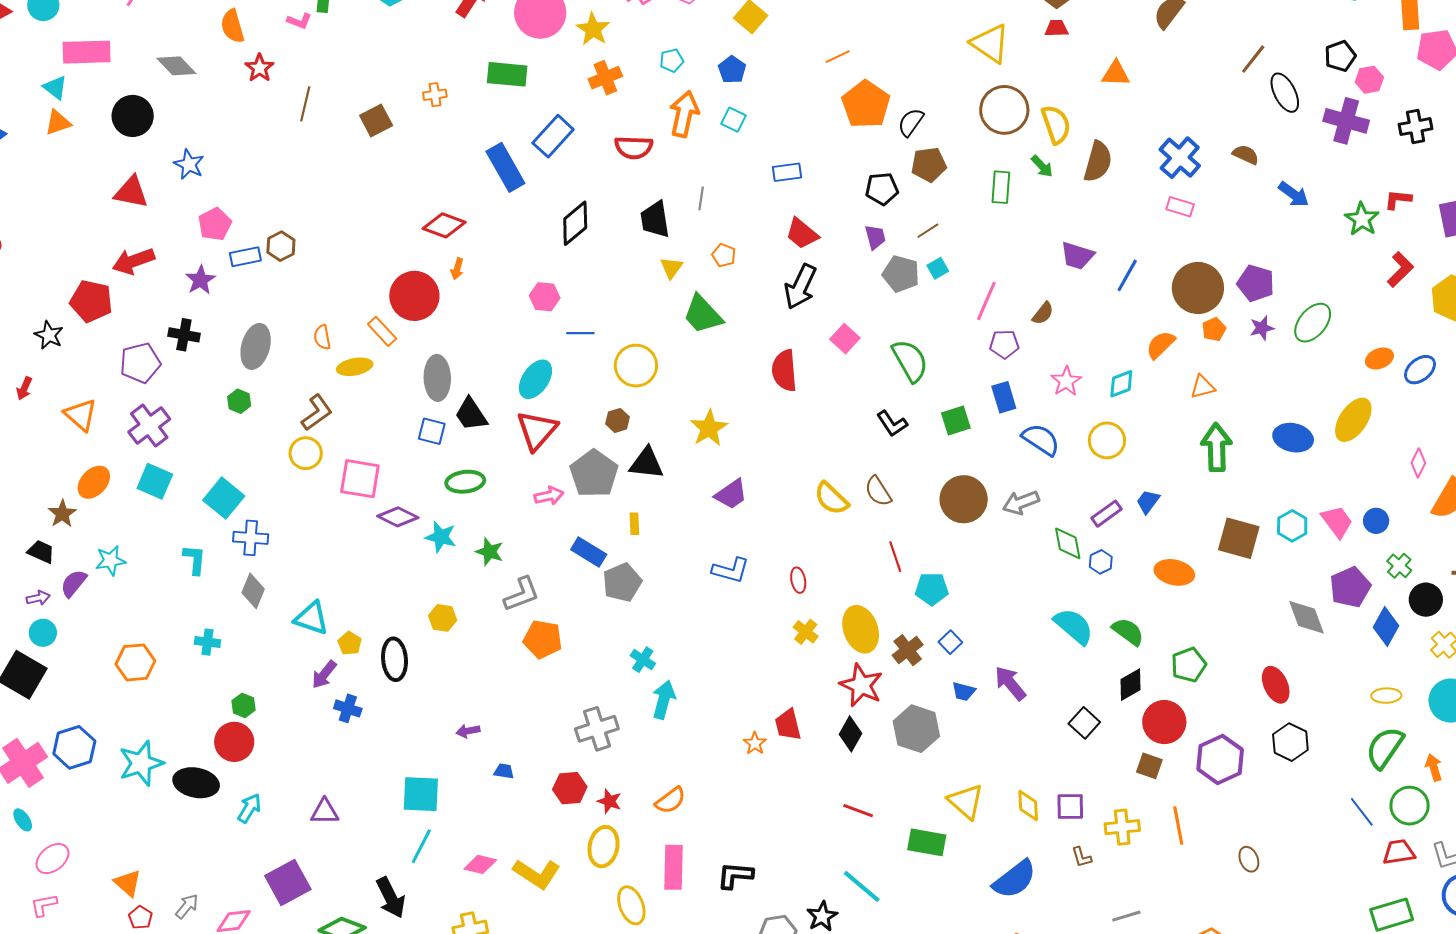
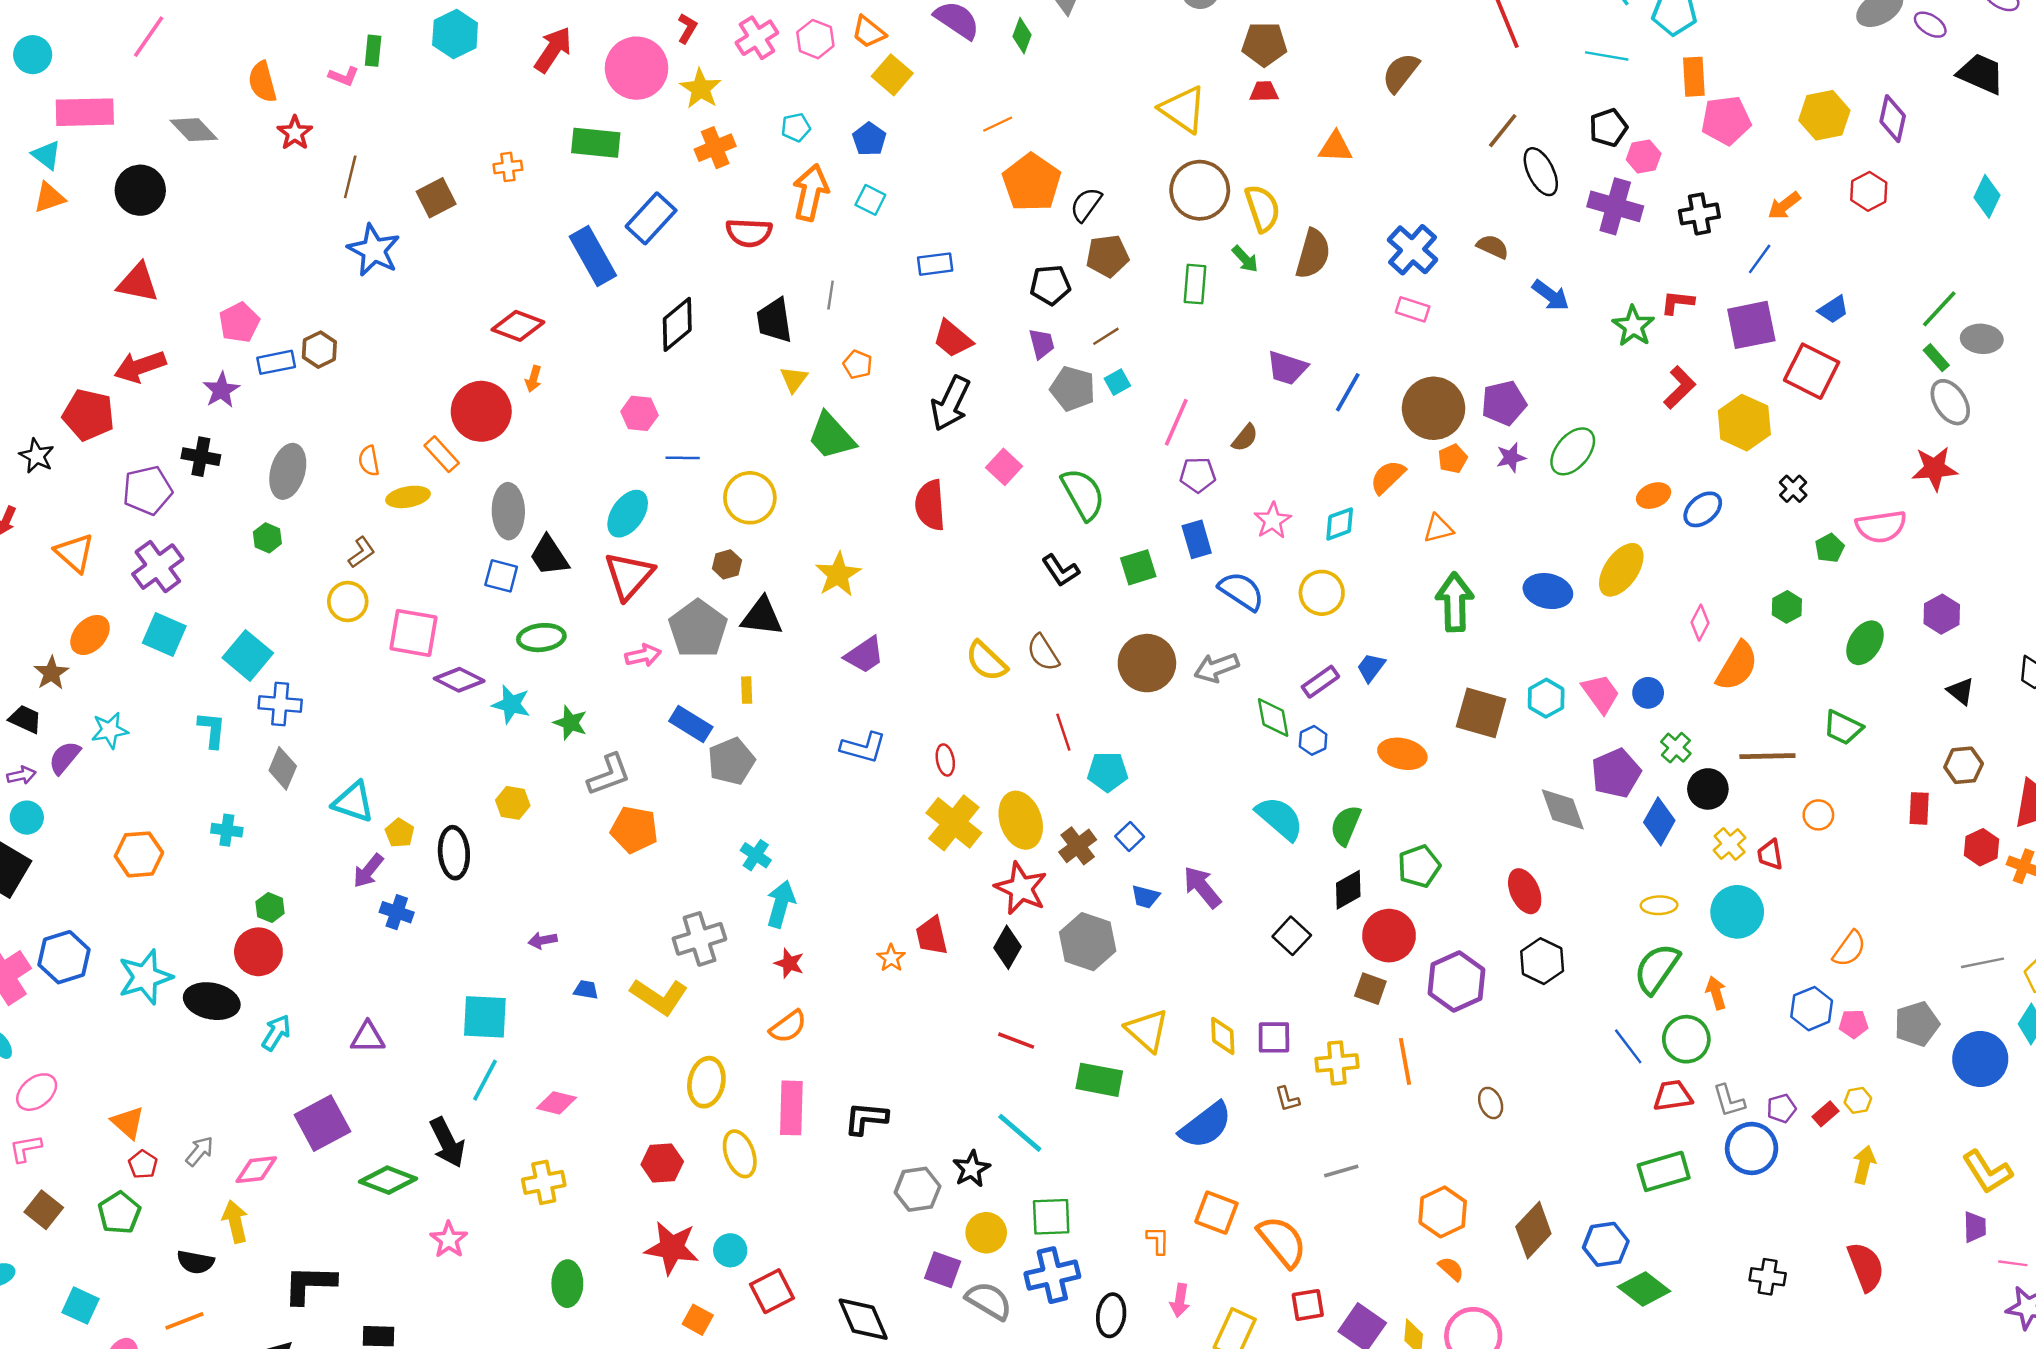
blue star: (189, 164) -> (374, 250), moved, size x1.4
purple pentagon: (1256, 283) -> (1504, 403), turned -30
brown L-shape: (317, 413) -> (362, 552), size x0.7
yellow cross: (806, 632) -> (954, 823), size x1.8
green semicircle: (1128, 632) -> (1346, 825), turned -104
red hexagon: (570, 788) -> (662, 1163), moved
red star: (609, 801) -> (789, 963), moved
yellow L-shape: (537, 874) -> (659, 996), moved

